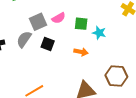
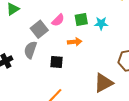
black square: (48, 44) -> (57, 62), moved
orange arrow: (81, 52) -> (75, 42), moved

